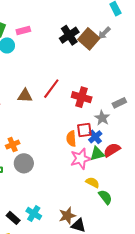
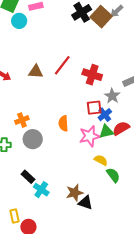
orange semicircle: (71, 139) -> (63, 123), moved
black rectangle: (13, 218) -> (28, 177), moved

